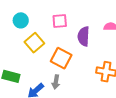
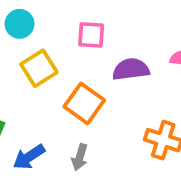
purple semicircle: (83, 36) -> (131, 69), turned 72
gray arrow: (56, 82) -> (80, 157), moved

